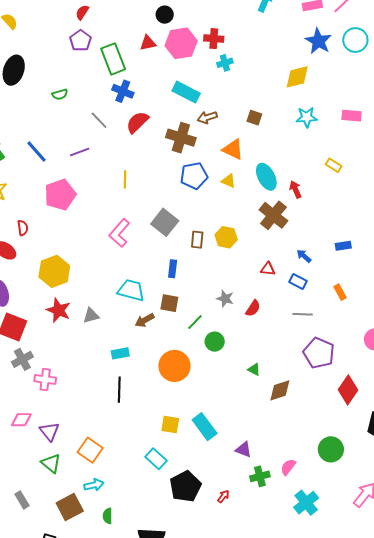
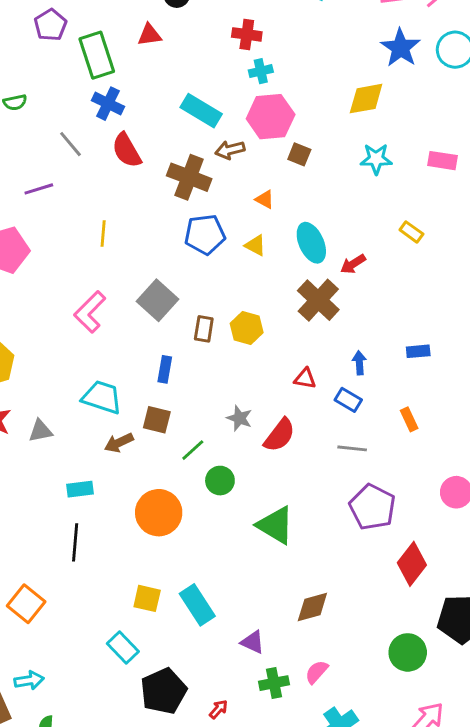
pink hexagon: (181, 43) -> (271, 117), moved
red semicircle: (137, 122) -> (127, 150), turned -80
orange triangle: (233, 149) -> (265, 199), size x0.6
red arrow: (295, 189) -> (353, 264), turned -102
blue arrow: (304, 256) -> (359, 363), turned 42
red semicircle: (253, 308) -> (280, 435), size x1.4
green triangle: (254, 369) -> (275, 525), size x2.0
brown diamond: (280, 390) -> (312, 607), moved
green circle: (331, 449) -> (408, 652), moved
orange square: (90, 450) -> (26, 604), moved

